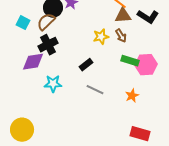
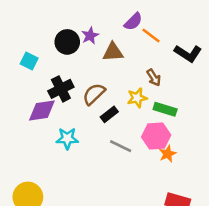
brown triangle: (123, 16) -> (113, 52), moved
brown semicircle: (46, 22) -> (94, 94), moved
yellow star: (101, 37) -> (137, 98), moved
pink hexagon: (146, 65) -> (156, 136), moved

